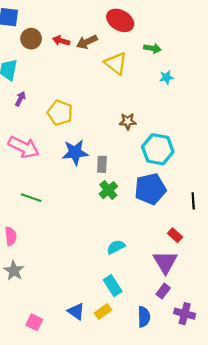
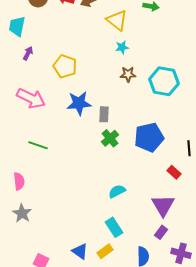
cyan star: (166, 77) -> (122, 47), moved
cyan hexagon: (158, 149) -> (164, 81), moved
red rectangle: (175, 235) -> (174, 172), moved

